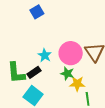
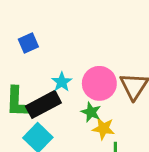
blue square: (37, 12) -> (28, 43), moved
black rectangle: (34, 72) -> (43, 104), size x1.6

